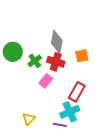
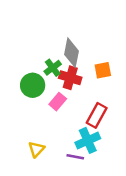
green circle: (13, 52) -> (33, 85), moved
green cross: (35, 61) -> (53, 68), moved

